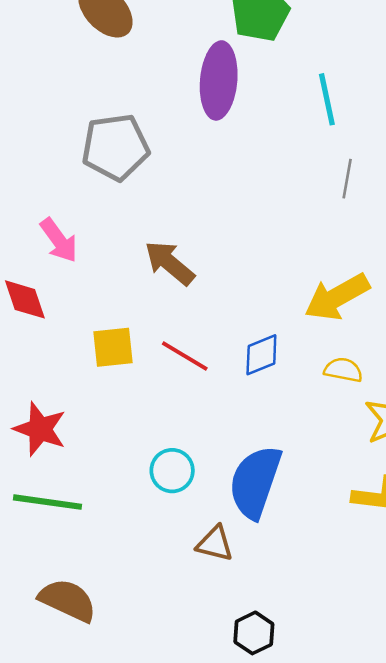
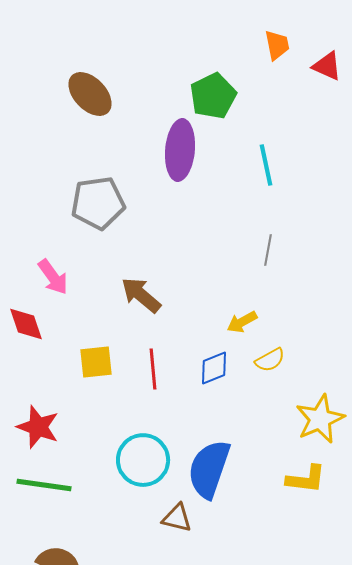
gray line: (347, 179) -> (268, 250), moved
yellow arrow: (337, 297) -> (242, 322), moved, size x0.6
red line: (185, 356) -> (153, 369), turned 54
yellow semicircle: (343, 370) -> (270, 360), moved, turned 140
cyan circle: (172, 471) -> (143, 460), size x1.5

